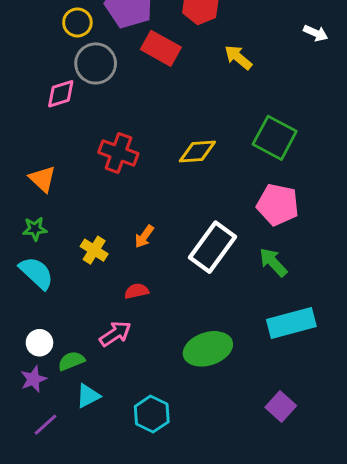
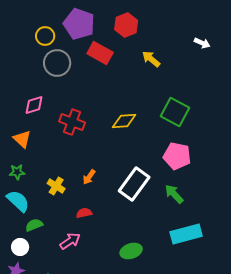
pink diamond: (61, 94) -> (34, 105), moved
green ellipse: (208, 349) -> (131, 251), size x0.7
green semicircle: (71, 361) -> (34, 225), moved

